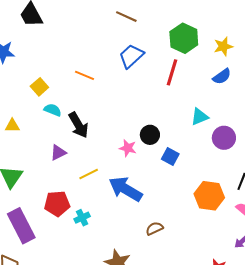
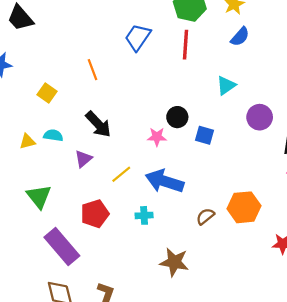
orange line: (84, 75) -> (92, 70), turned 60
cyan semicircle: (53, 110) -> (53, 135), moved
purple circle: (224, 138) -> (260, 117), moved
orange hexagon: (209, 196) -> (244, 207), moved
cyan cross: (82, 218) -> (144, 215), moved, turned 35

